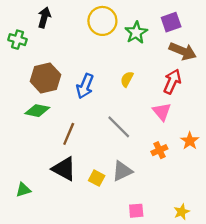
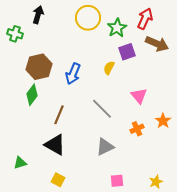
purple square: (171, 22) -> (127, 52), moved
red arrow: (172, 81) -> (145, 19), moved
green diamond: (37, 111) -> (32, 95), turned -65
yellow square: (97, 178) -> (58, 180), moved

